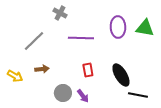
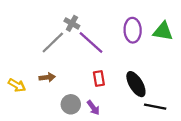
gray cross: (60, 13) -> (72, 23), moved
purple line: (81, 38) -> (91, 43), turned 40
gray line: (34, 41) -> (53, 43), moved

